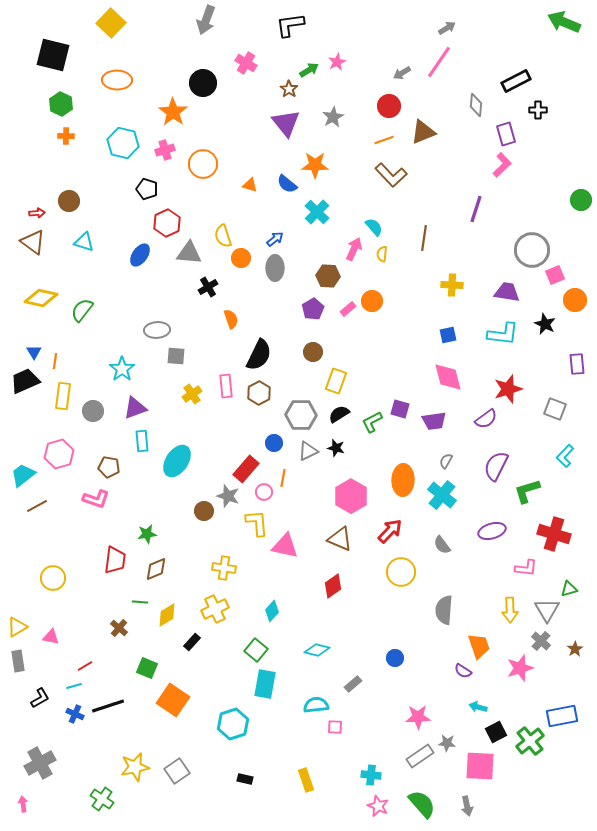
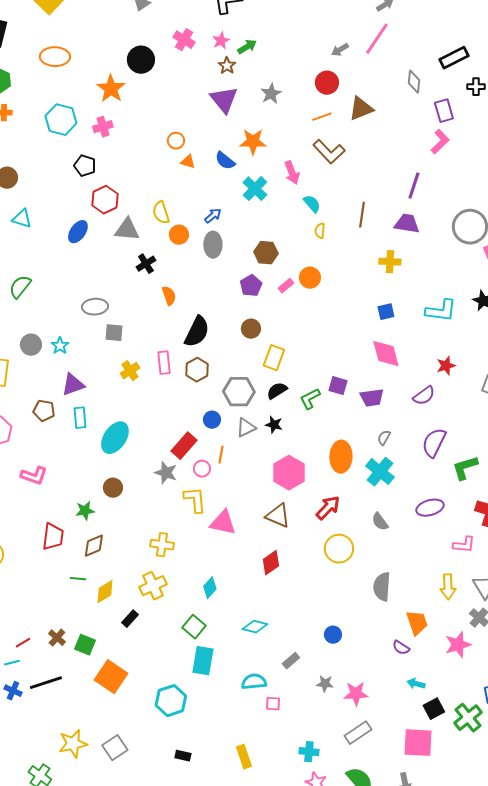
pink star: (337, 62) -> (221, 41), moved
orange circle: (203, 164) -> (176, 141), moved, size x0.6
pink arrow: (354, 249) -> (292, 173), moved, turned 135
purple trapezoid: (507, 292) -> (407, 224), moved
cyan star: (122, 369) -> (60, 346), size x0.7
red star: (508, 389) -> (446, 366), size x0.7
gray circle: (93, 411) -> (31, 345), moved
brown pentagon: (109, 467) -> (44, 411), moved
brown circle: (204, 511) -> (113, 488), moved
brown cross: (119, 628) -> (57, 638), moved
gray star: (447, 743) -> (325, 684), moved

